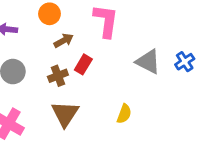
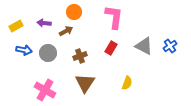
brown arrow: (64, 41) -> (66, 31), moved
red rectangle: (83, 64) -> (111, 48), moved

